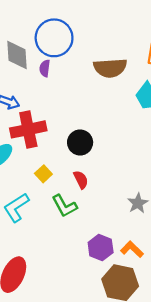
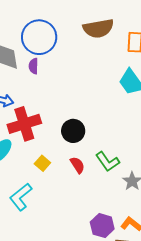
brown semicircle: (110, 68) -> (98, 28), moved
green L-shape: (64, 206) -> (108, 162), moved

